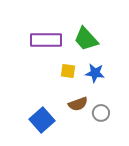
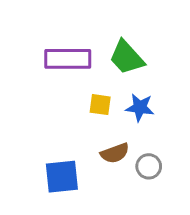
blue square: (42, 120) -> (62, 177), turned 35

